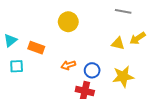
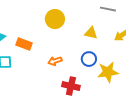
yellow triangle: (118, 43) -> (91, 33), moved
blue circle: (92, 70) -> (89, 59), moved

